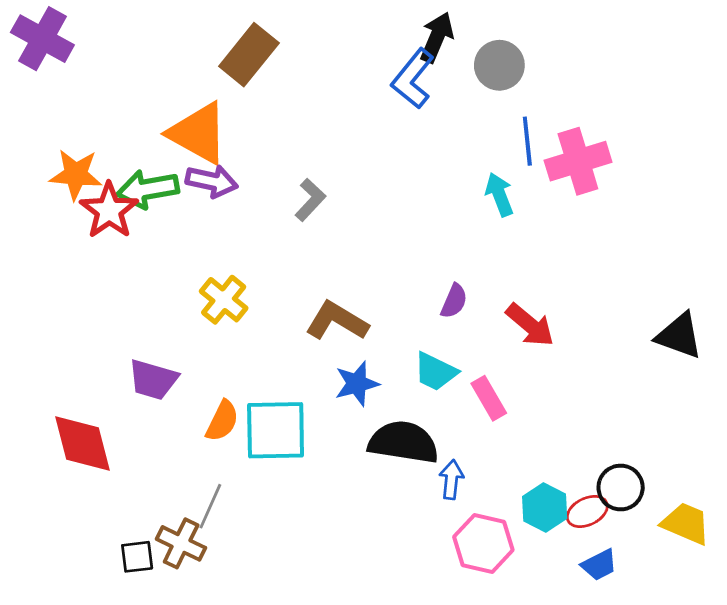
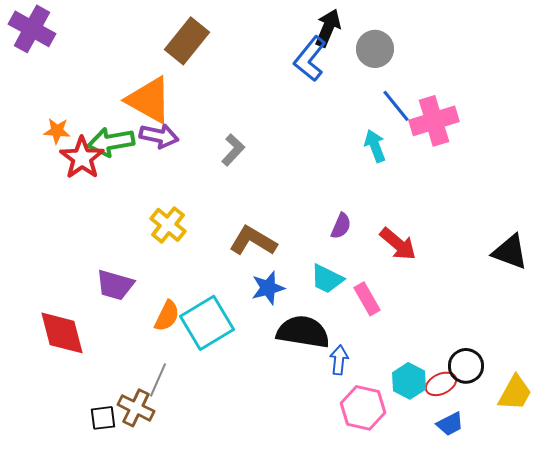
blue line: (527, 141) -> (396, 106), turned -33
orange star: (76, 174) -> (57, 131), size x0.7
cyan square: (276, 430) -> (207, 323), turned -30
yellow trapezoid: (686, 523) -> (515, 393), turned 96

